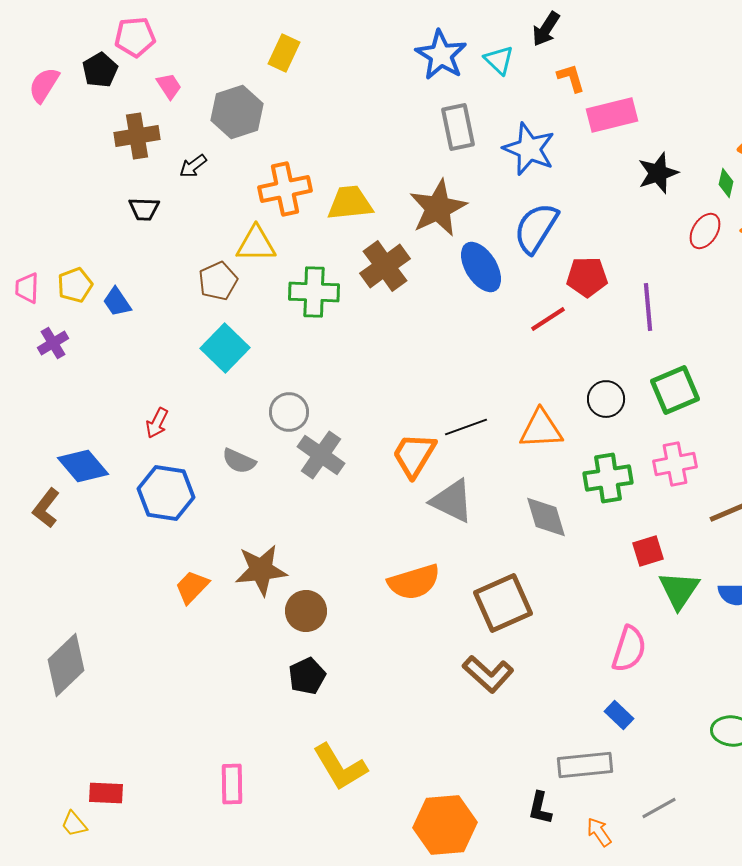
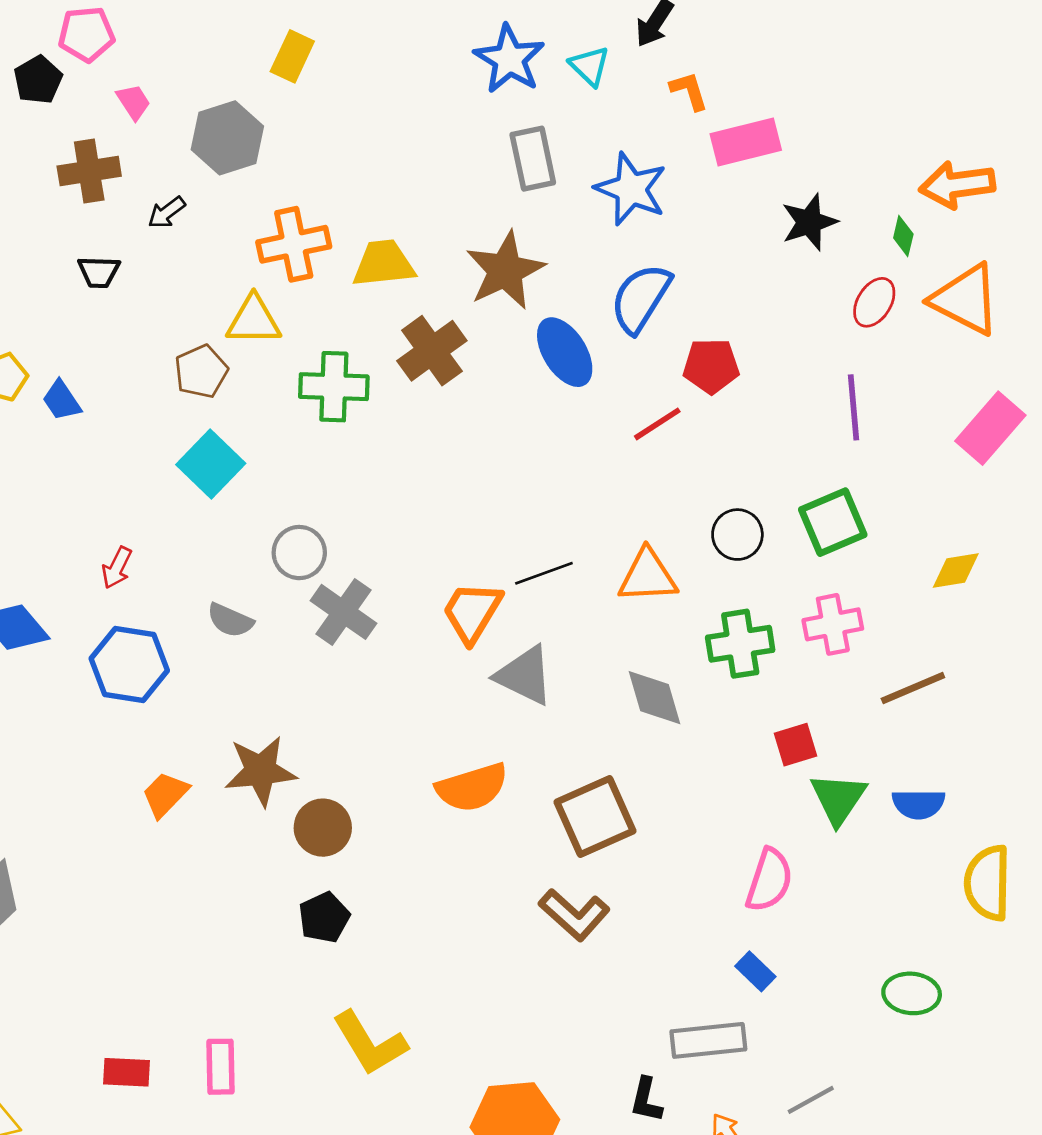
purple line: (648, 307) -> (854, 407), moved
red rectangle: (106, 793) -> (126, 1072), moved

